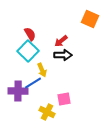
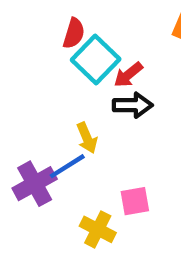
red semicircle: (30, 34) -> (74, 33), moved, turned 48
cyan square: (28, 51) -> (96, 59), moved
purple cross: (18, 91) -> (35, 184), turned -30

